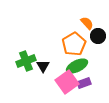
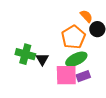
green cross: (26, 61) -> (25, 54), turned 36
pink square: (67, 82) -> (66, 75), turned 35

